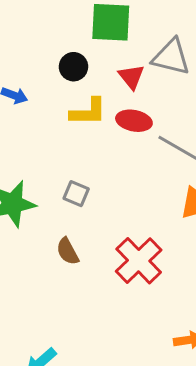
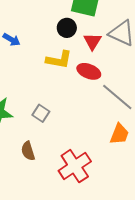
black circle: (73, 67) -> (67, 28), moved

